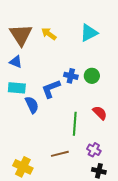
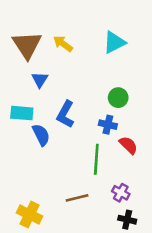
blue triangle: (16, 62) -> (40, 80), moved, turned 40
blue cross: (71, 76) -> (108, 125), moved
blue L-shape: (51, 89) -> (66, 114), turned -40

